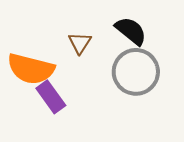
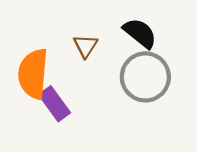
orange semicircle: (31, 69) -> (33, 74), turned 81

